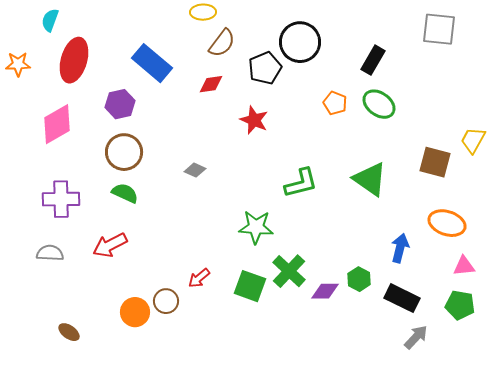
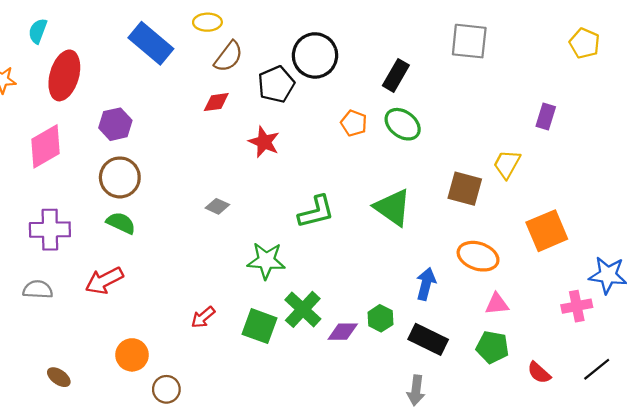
blue rectangle: (152, 63) -> (151, 43), moved
gray diamond: (195, 170) -> (217, 206), moved
brown circle: (166, 301) -> (166, 389), moved
gray arrow: (416, 337) -> (416, 390), moved, turned 144

